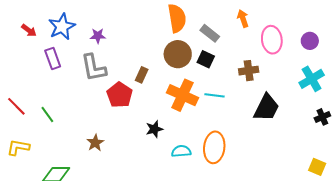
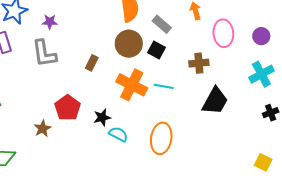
red pentagon: (120, 95) -> (68, 108), moved
cyan semicircle: (181, 151) -> (118, 134), moved, turned 30

